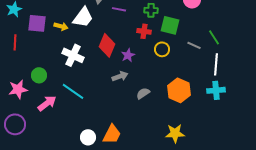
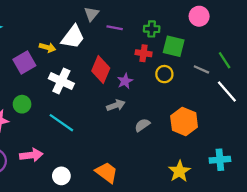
purple square: (37, 23) -> (24, 63), moved, turned -36
white line: (216, 64) -> (227, 91), turned -45
cyan cross: (216, 90) -> (220, 160), moved
pink arrow: (47, 103) -> (31, 155), moved, turned 30
yellow star: (175, 133) -> (179, 171), turned -30
orange trapezoid: (112, 134) -> (106, 172), turned -80
white circle: (88, 137) -> (61, 176), moved

